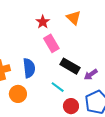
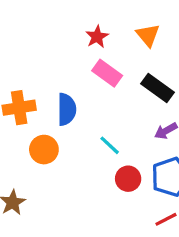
pink rectangle: (51, 43) -> (107, 73), turned -30
black rectangle: (70, 66) -> (157, 88), moved

